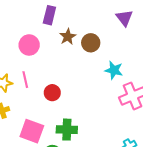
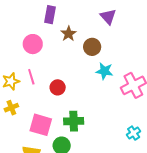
purple triangle: (124, 18) -> (108, 17), moved
brown circle: (91, 43) -> (92, 47), moved
cyan star: (114, 70) -> (104, 71), moved

